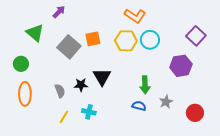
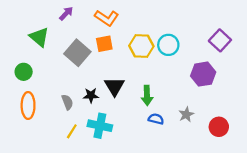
orange L-shape: (135, 16) -> (107, 18), moved
green arrow: (145, 85) -> (147, 95), moved
cyan cross: (89, 112) -> (100, 126), size x1.5

